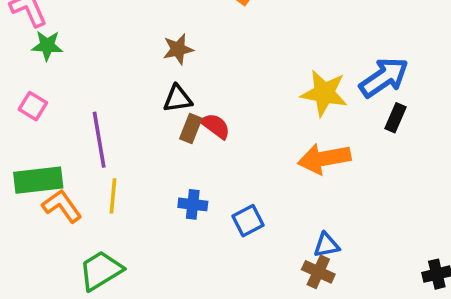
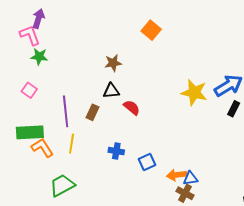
brown rectangle: (191, 128) -> (93, 112), moved
orange arrow: (324, 159) -> (177, 175), moved, size x0.7

